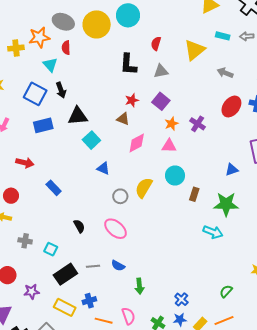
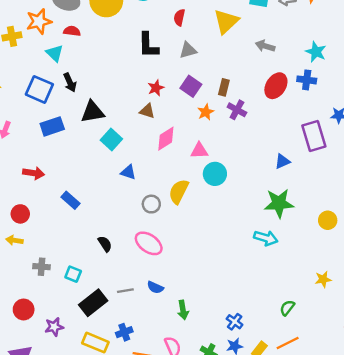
red semicircle: (66, 48) -> (72, 31), turned 104
pink triangle: (169, 146) -> (199, 151), moved
brown rectangle: (194, 194) -> (224, 87), moved

